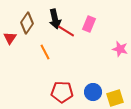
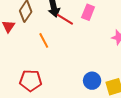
red pentagon: (62, 92) -> (31, 81), moved

